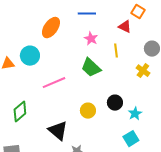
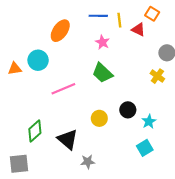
yellow line: (116, 51) -> (119, 20), moved
green diamond: (20, 112) -> (35, 131), moved

